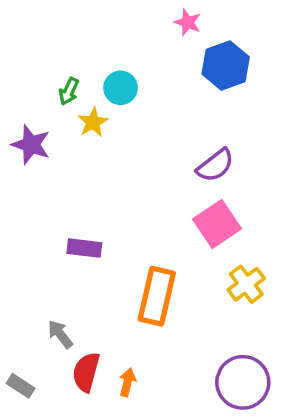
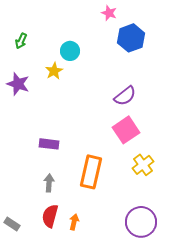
green arrow: (69, 91) -> (21, 41), moved
gray arrow: (60, 334) -> (49, 183), moved, turned 42

